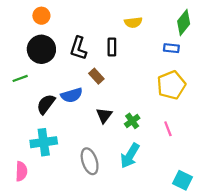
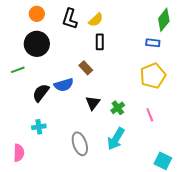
yellow semicircle: (133, 22) -> (96, 20), moved, turned -35
black L-shape: (78, 48) -> (70, 19), moved
cyan cross: (44, 142) -> (39, 127), size x0.6

